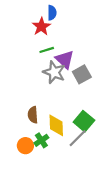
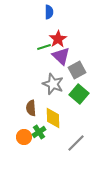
red star: (41, 27) -> (58, 39), moved
gray star: (54, 72) -> (53, 84), moved
green square: (84, 121) -> (79, 94), moved
gray line: (78, 138) -> (76, 143), moved

